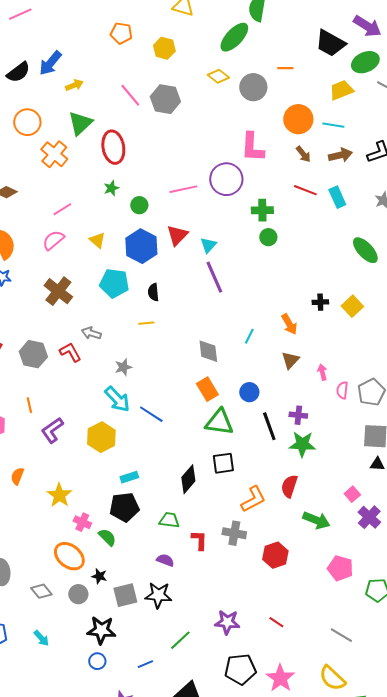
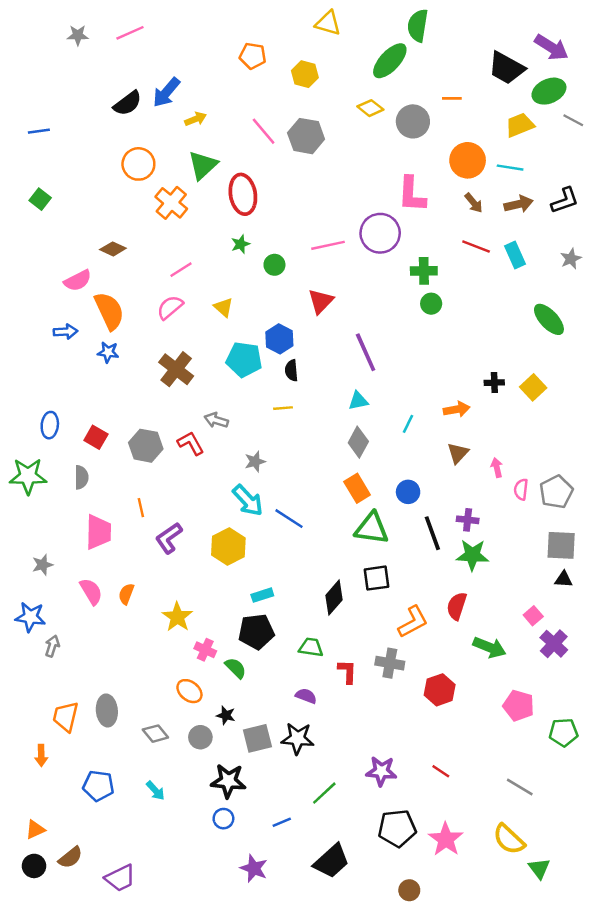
cyan triangle: (208, 245) -> (358, 401), moved, turned 36
blue hexagon: (141, 246) -> (279, 339), moved, size x0.7
orange arrow: (289, 324) -> (457, 409), turned -70
gray diamond: (208, 351) -> (358, 442), turned 35
orange ellipse: (69, 556) -> (189, 691), size x0.7

